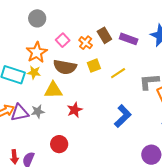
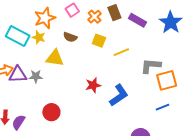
yellow square: (94, 66) -> (99, 41), turned 32
brown semicircle: (65, 67) -> (70, 37), size x0.6
red star: (75, 110) -> (93, 85), moved

